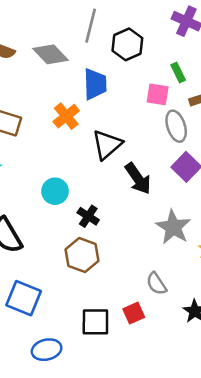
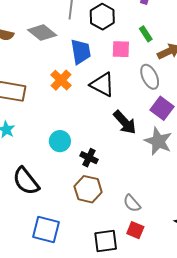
pink square: (158, 94) -> (121, 49), moved
black triangle: (107, 145) -> (102, 85), moved, turned -44
gray star: (173, 227) -> (158, 141), moved
gray semicircle: (156, 284) -> (132, 203), moved
red square: (134, 313) -> (135, 230), turned -36

